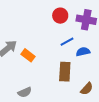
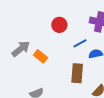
red circle: (60, 16) -> (59, 25), moved

